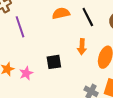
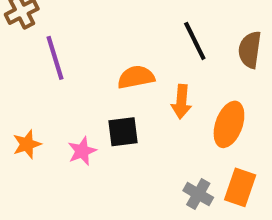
orange semicircle: (61, 13) -> (136, 77), moved
pink star: (26, 73) -> (82, 151), moved

